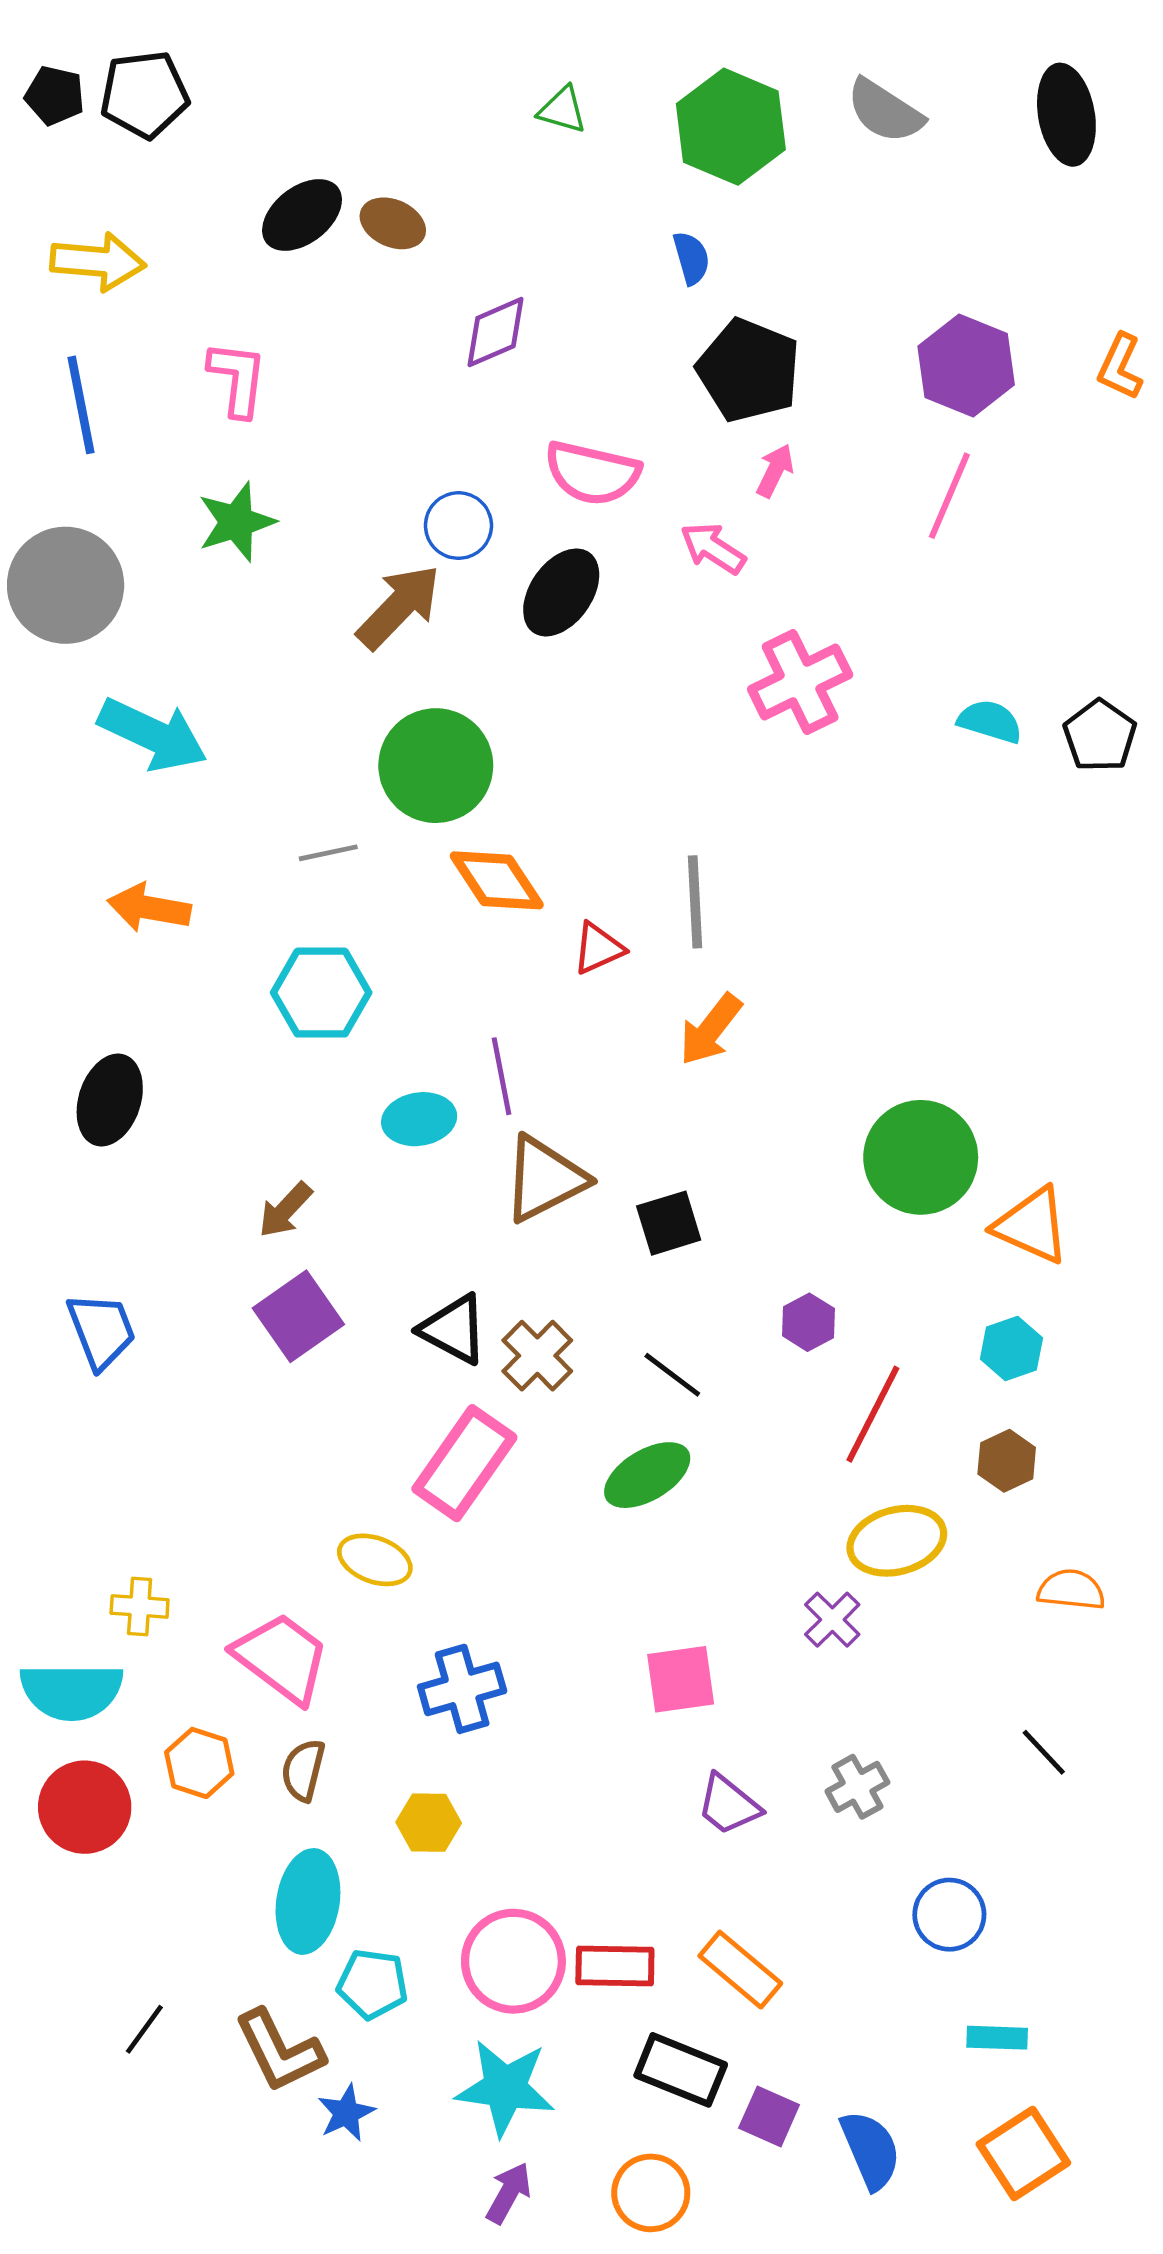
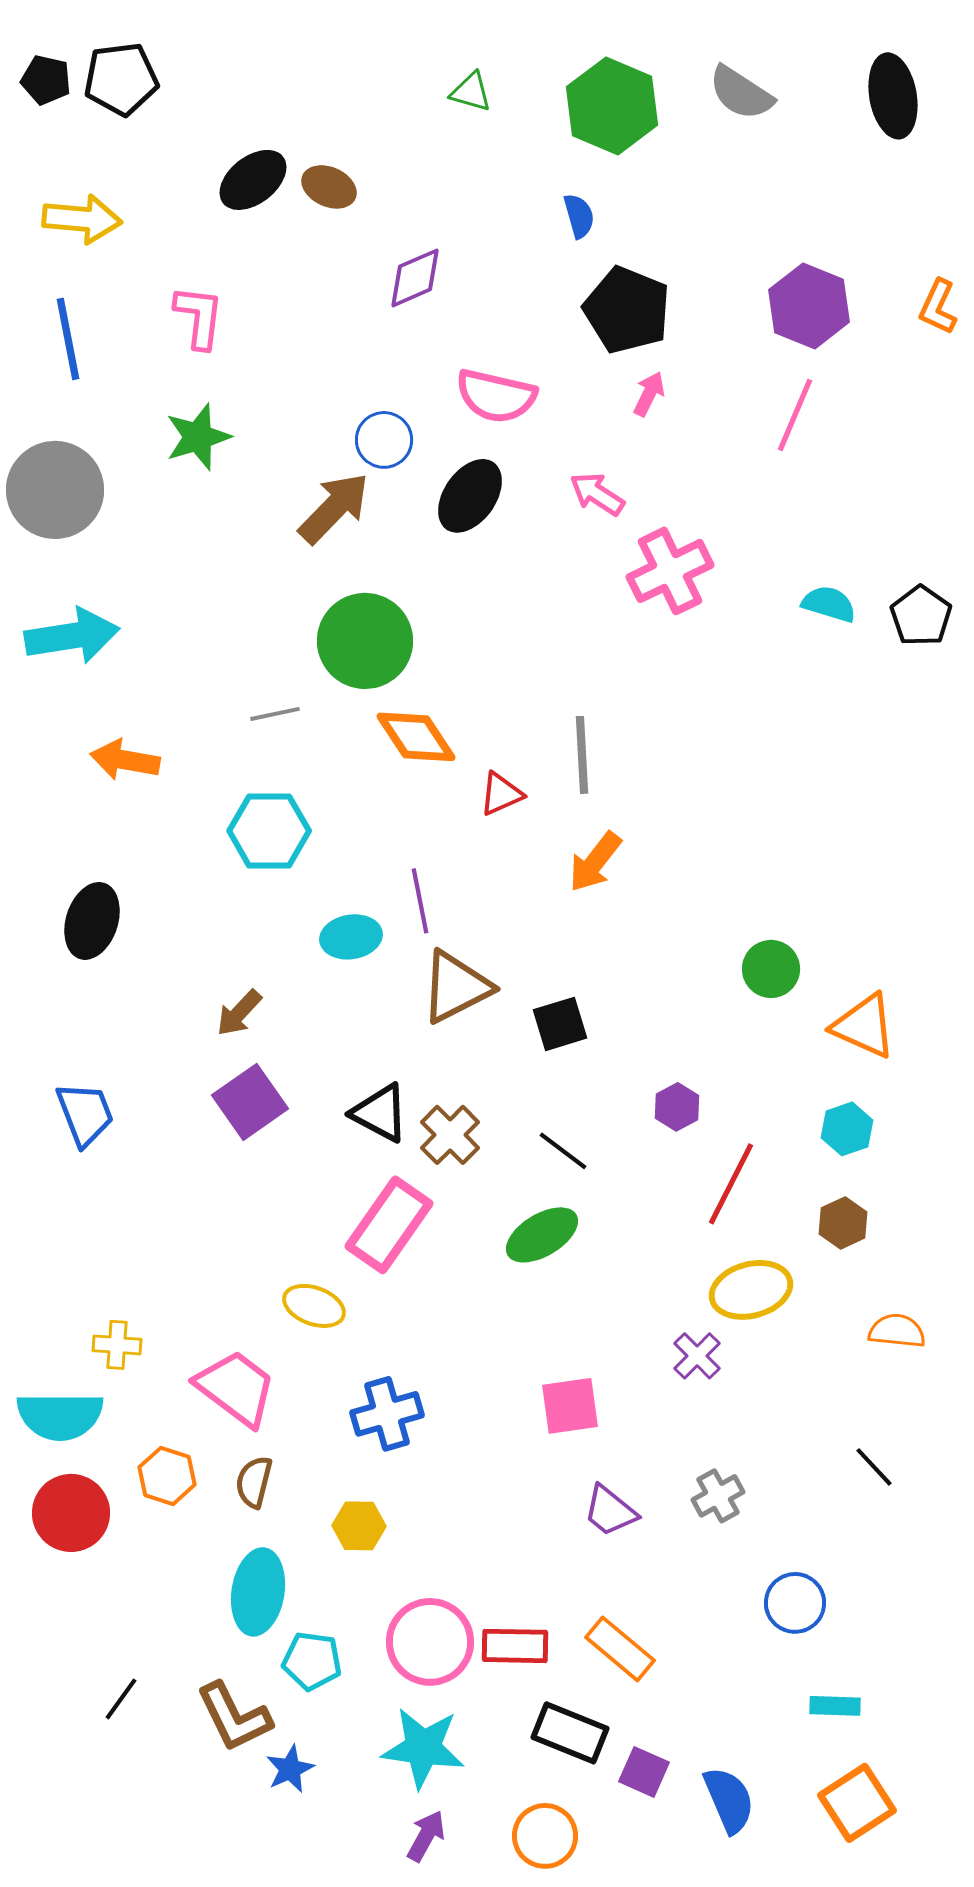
pink arrow: (713, 548) -> (597, 494), moved
cyan arrow: (153, 735) -> (72, 636), moved, turned -34
green circle: (921, 1157) -> (771, 969), size x0.6

